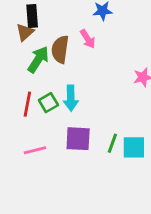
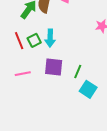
red line: (27, 104) -> (19, 41), turned -36
cyan square: (134, 147) -> (88, 89), moved, turned 30

